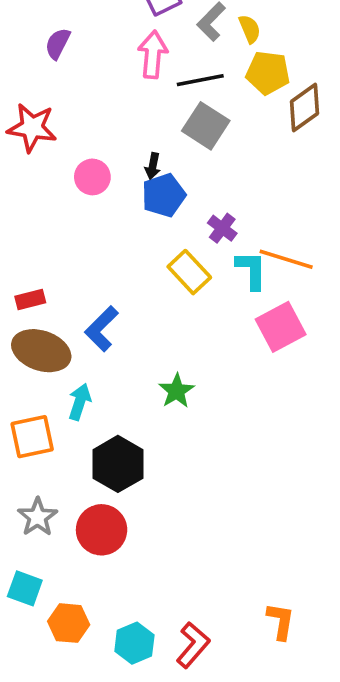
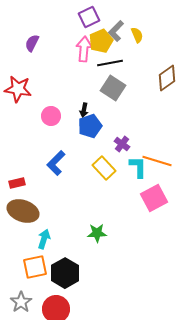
yellow pentagon: (268, 73) -> (101, 41), moved, turned -30
blue L-shape: (102, 329) -> (56, 163), moved
green star: (176, 391) -> (97, 233), turned 30
orange square: (32, 437) -> (35, 267), moved

